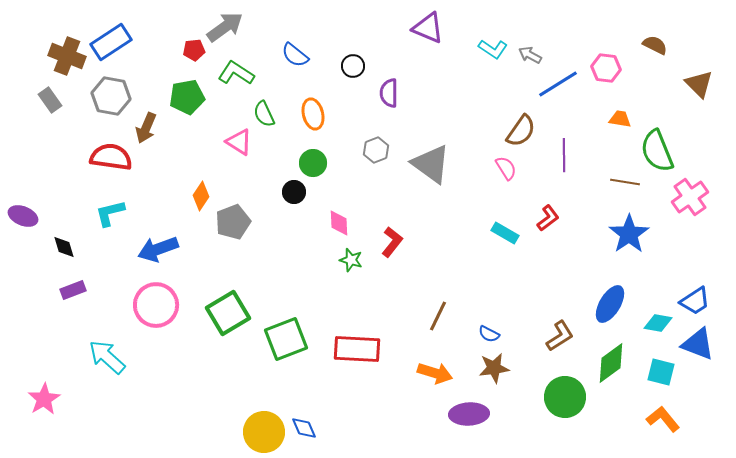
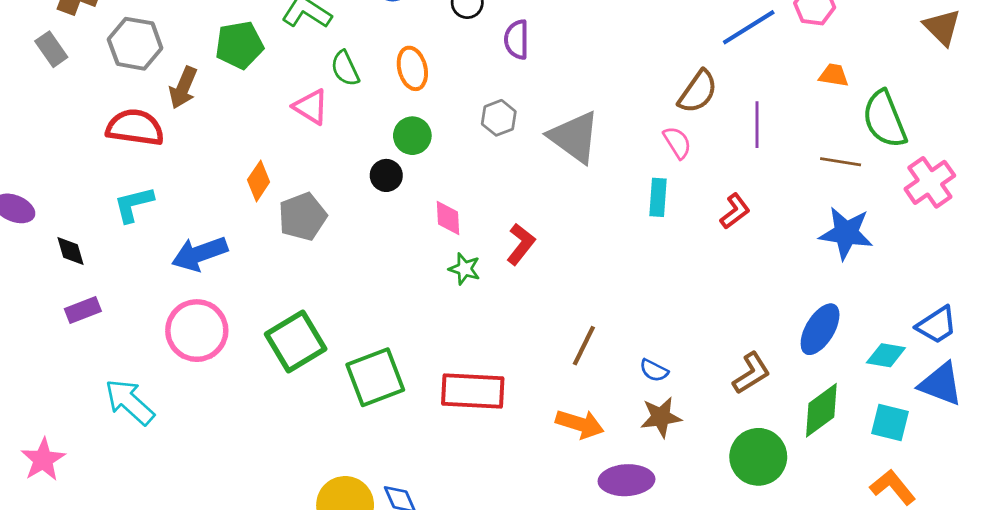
cyan rectangle: (505, 233) -> (658, 197), moved, turned 64
blue star: (629, 234) -> (846, 233), turned -30

